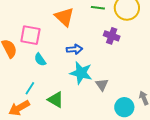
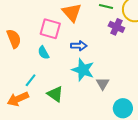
pink square: (30, 35) -> (50, 29), moved
purple cross: (112, 36) -> (116, 27), moved

